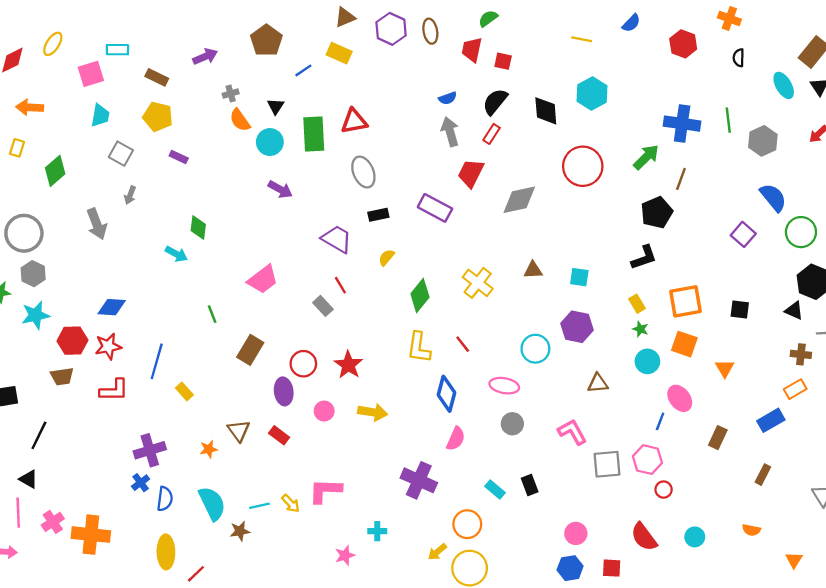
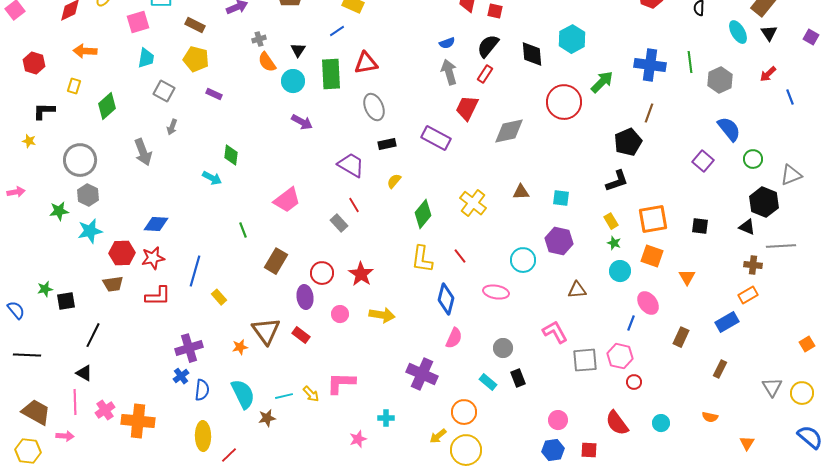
blue line: (303, 70) -> (337, 31), moved
green arrow: (646, 157) -> (602, 82), moved
green circle: (801, 232) -> (753, 159), size x0.7
gray circle: (512, 424) -> (503, 348), moved
brown triangle: (239, 431) -> (266, 331), size x1.4

